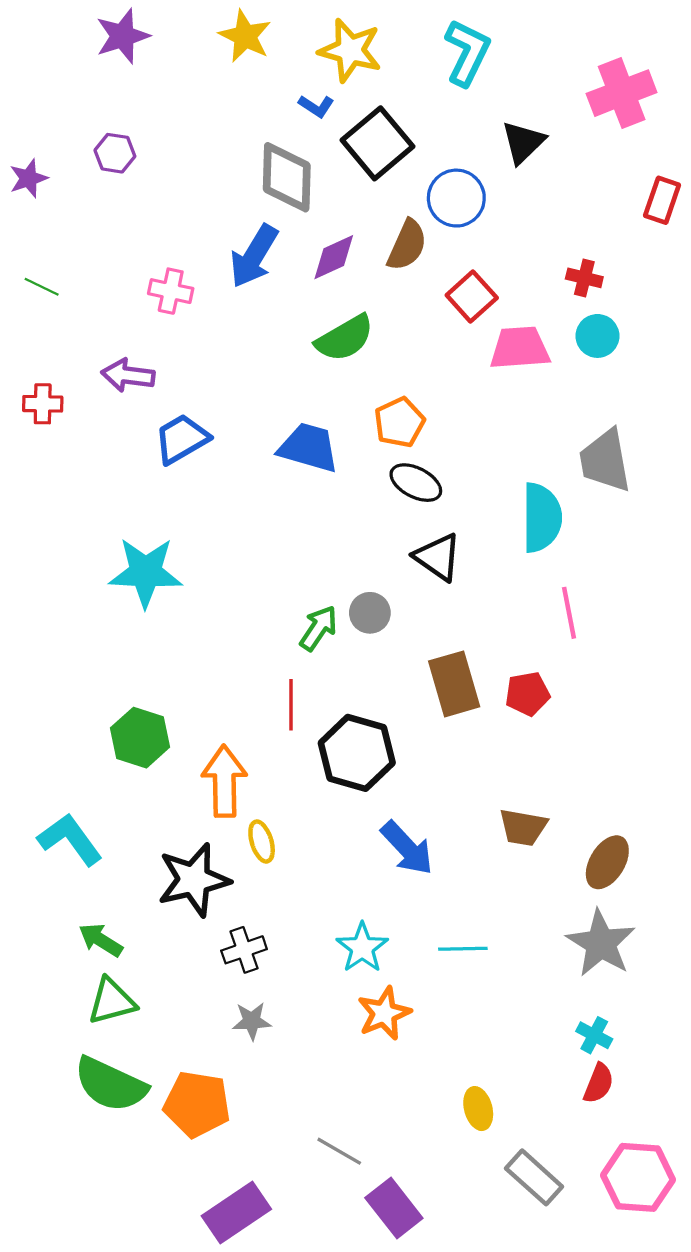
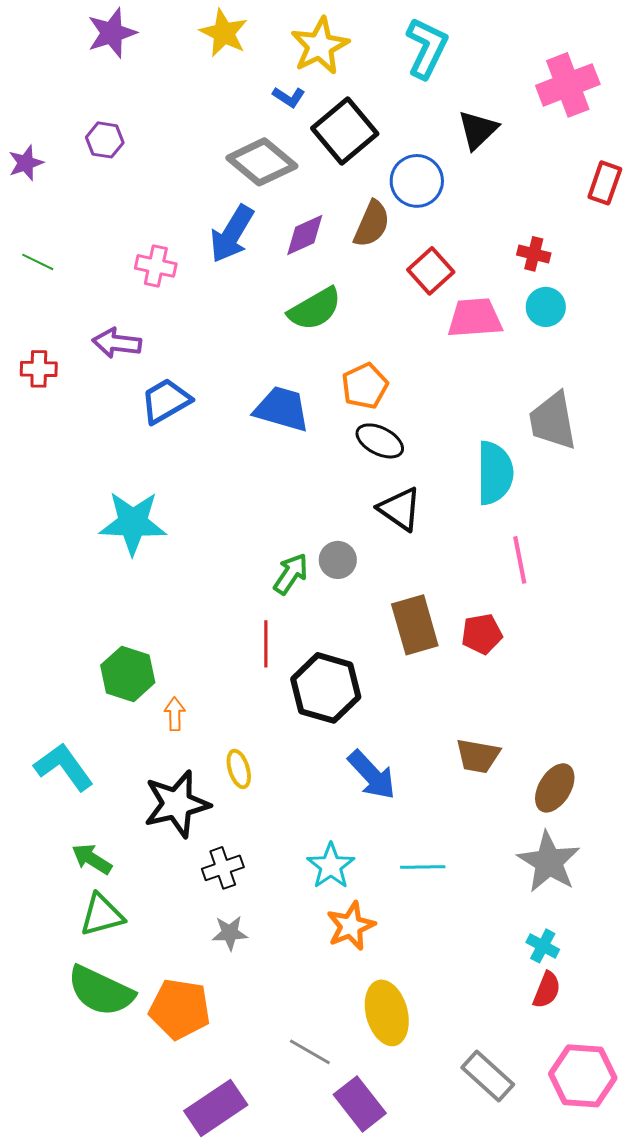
yellow star: (350, 50) -> (320, 46), turned 30
gray diamond: (287, 177) -> (262, 162), turned -52
orange arrow: (224, 781) -> (175, 714), moved, size x0.5
yellow ellipse: (478, 1109) -> (387, 1013), moved, size x1.6

